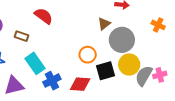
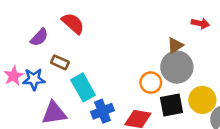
red semicircle: (44, 16) -> (73, 23), moved
brown rectangle: (22, 36) -> (60, 62), moved
gray circle: (122, 40) -> (177, 67), moved

